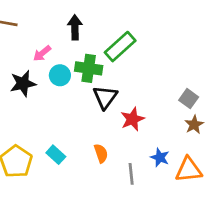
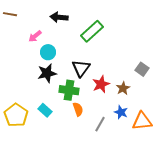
black arrow: (75, 27) -> (59, 17), turned -84
green cross: (89, 68) -> (69, 90), moved
black star: (23, 83) -> (47, 73), moved
brown star: (194, 125) -> (123, 88), moved
gray line: (131, 174) -> (100, 124), turned 35

